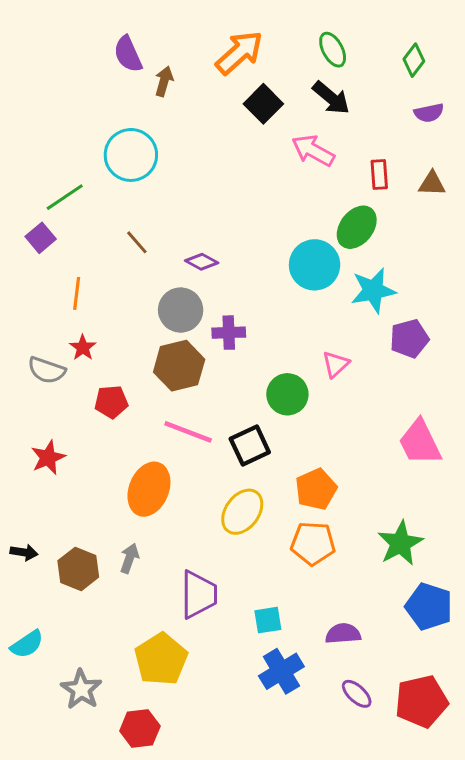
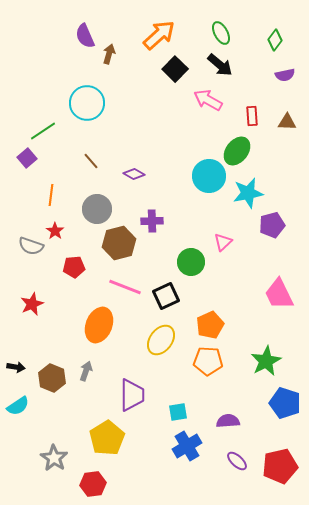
gray circle: (181, 310) -> (97, 209), moved
cyan semicircle: (27, 644) -> (18, 406), moved

